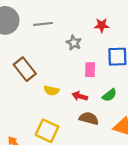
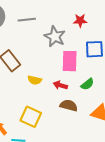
gray star: (74, 43) -> (55, 37), size x1.5
pink rectangle: (90, 70) -> (70, 61), size x1.5

